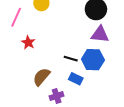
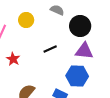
black line: (71, 59) -> (50, 49), moved, turned -40

